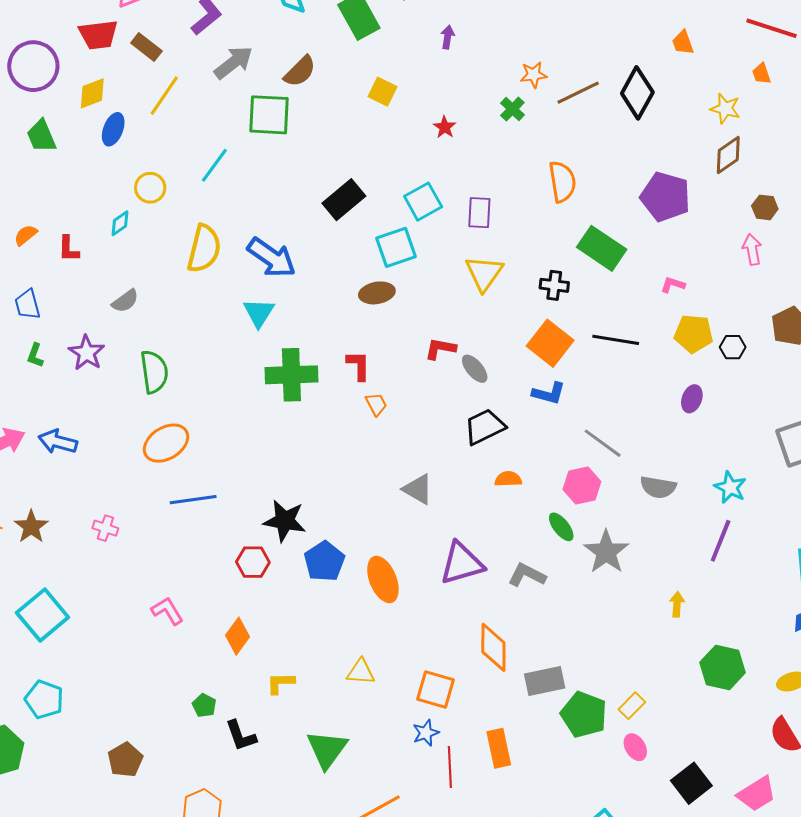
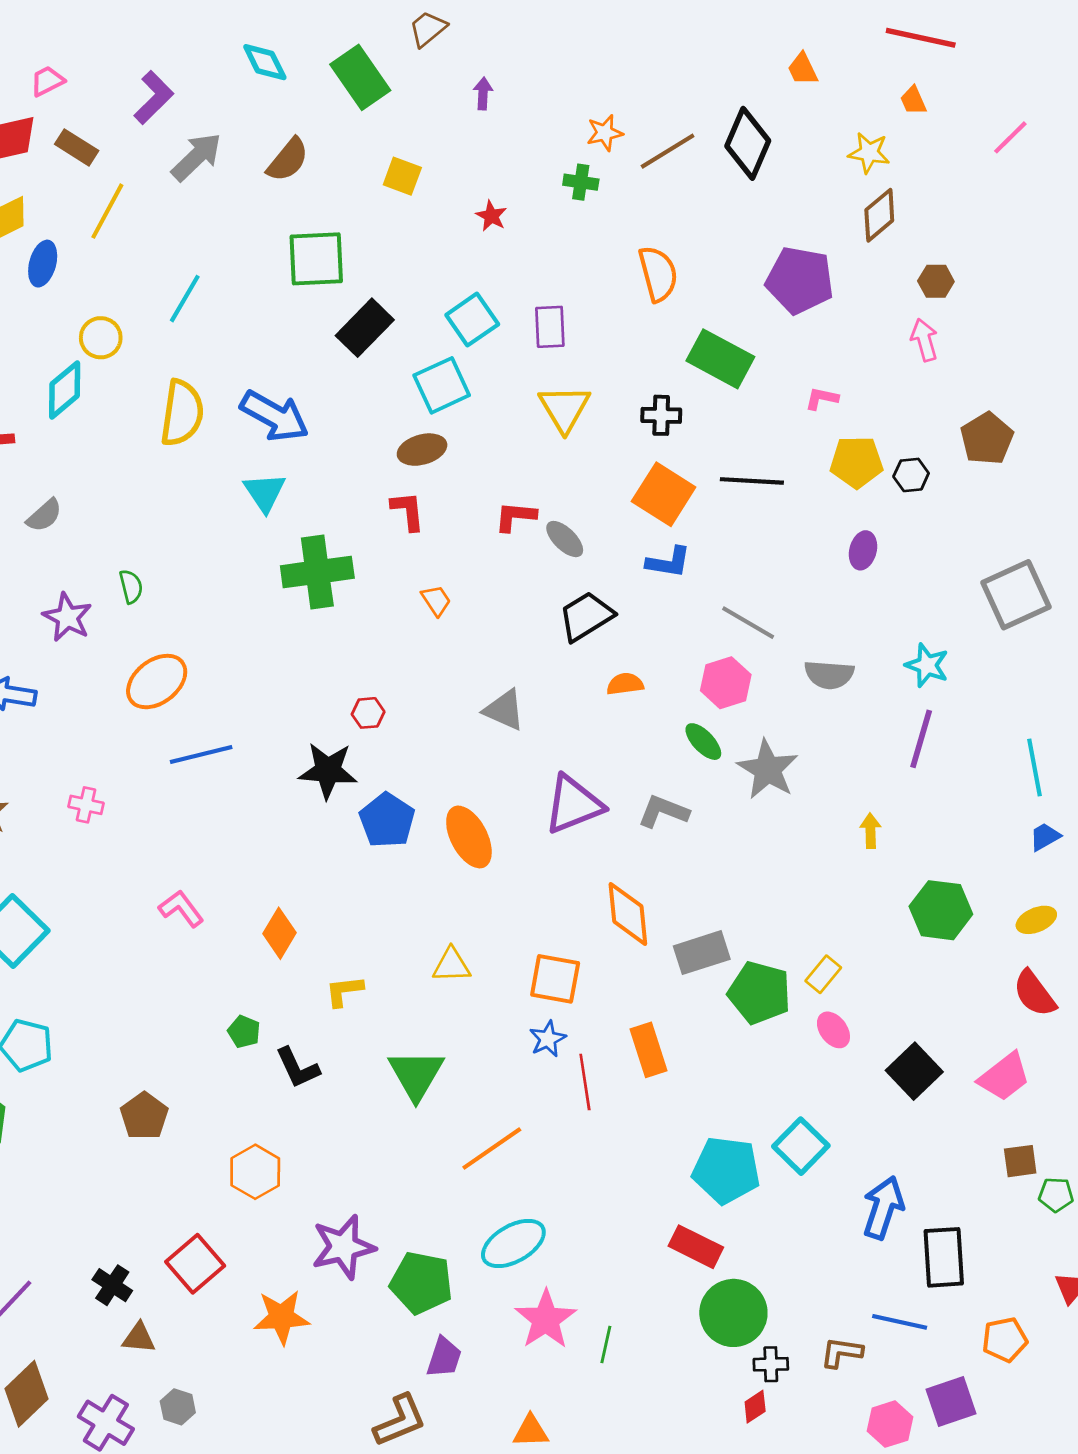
green cross: (512, 109) -> (581, 182), turned -30
green square: (269, 115) -> (316, 259), moved
cyan diamond: (120, 223) -> (65, 390), size x1.6
gray semicircle: (125, 301) -> (44, 515), moved
purple star: (87, 353) -> (67, 617), moved
red L-shape: (359, 366) -> (408, 511), moved
green semicircle: (154, 372) -> (131, 587), size x0.6
red hexagon: (253, 562) -> (368, 713), moved, size x0.7

